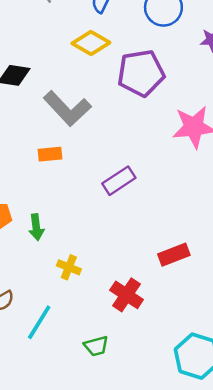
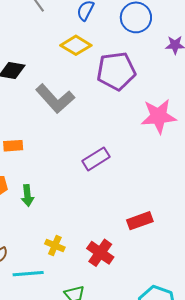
orange rectangle: (50, 154) -> (13, 146), moved
yellow cross: (69, 267) -> (55, 246), moved
cyan line: (39, 322) -> (28, 274), turned 52

